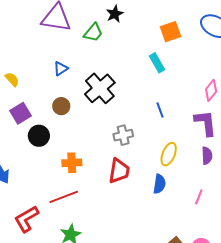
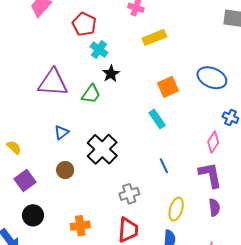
black circle: (39, 136) -> (33, 215), moved

